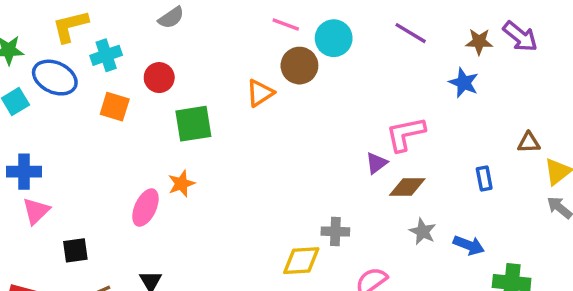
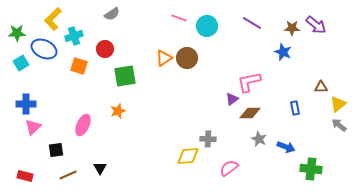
yellow L-shape: (70, 26) -> (53, 19), turned -30
brown circle: (299, 66) -> (187, 58), moved
pink ellipse: (145, 208) -> (83, 125), moved

